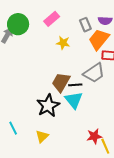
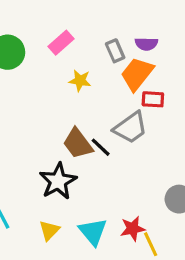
brown trapezoid: (61, 82) -> (78, 144), turned -65
black line: (75, 85) -> (101, 147), turned 48
cyan triangle: (74, 100) -> (93, 232), moved

